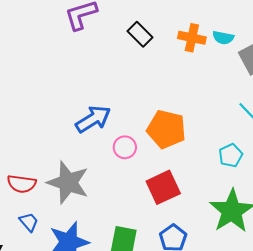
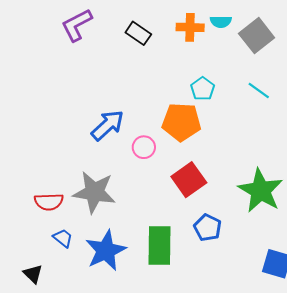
cyan pentagon: (231, 155) -> (203, 89), moved

